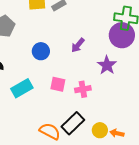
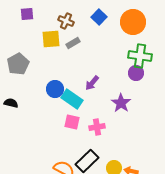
purple circle: (122, 35) -> (136, 73), size x0.6
cyan rectangle: (22, 88) -> (72, 99), moved, turned 65

